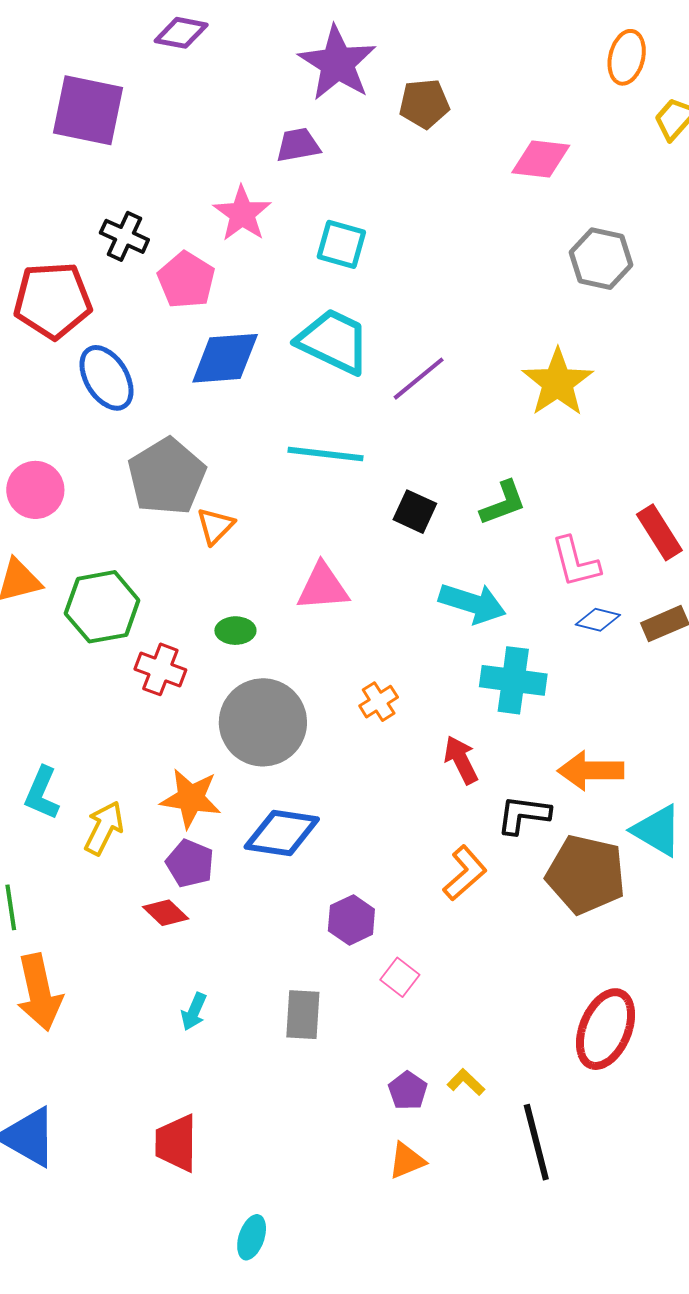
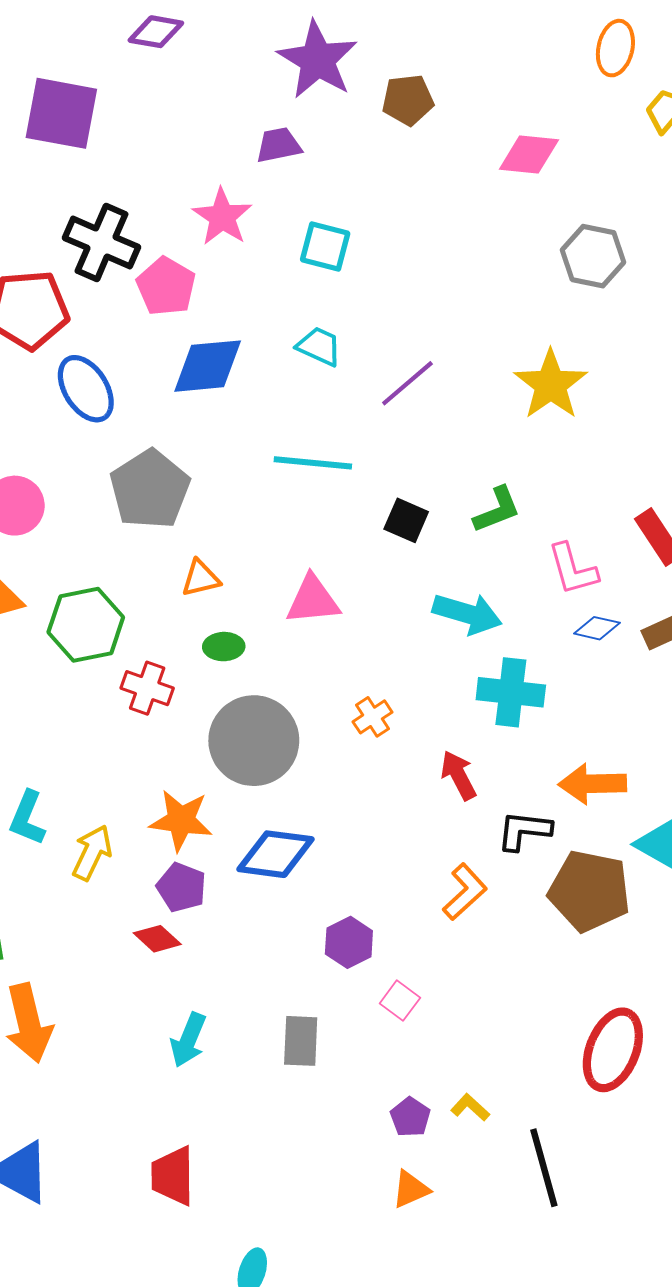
black cross: (124, 236) -> (101, 243), size x1.5
cyan trapezoid: (334, 341) -> (319, 346), size x0.6
orange triangle: (215, 526) -> (201, 578), moved, turned 33
cyan arrow: (194, 1012) -> (188, 1040), size x1.4

